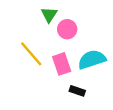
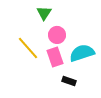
pink circle: (67, 29) -> (57, 35), moved

